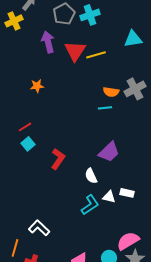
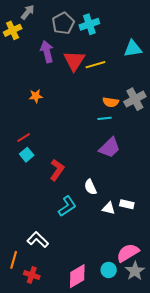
purple trapezoid: (109, 152) -> (110, 148), moved
cyan L-shape: (90, 205) -> (67, 206), moved

